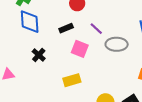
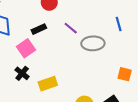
pink square: (80, 49) -> (26, 48), moved, turned 36
black cross: (39, 55) -> (22, 73), moved

